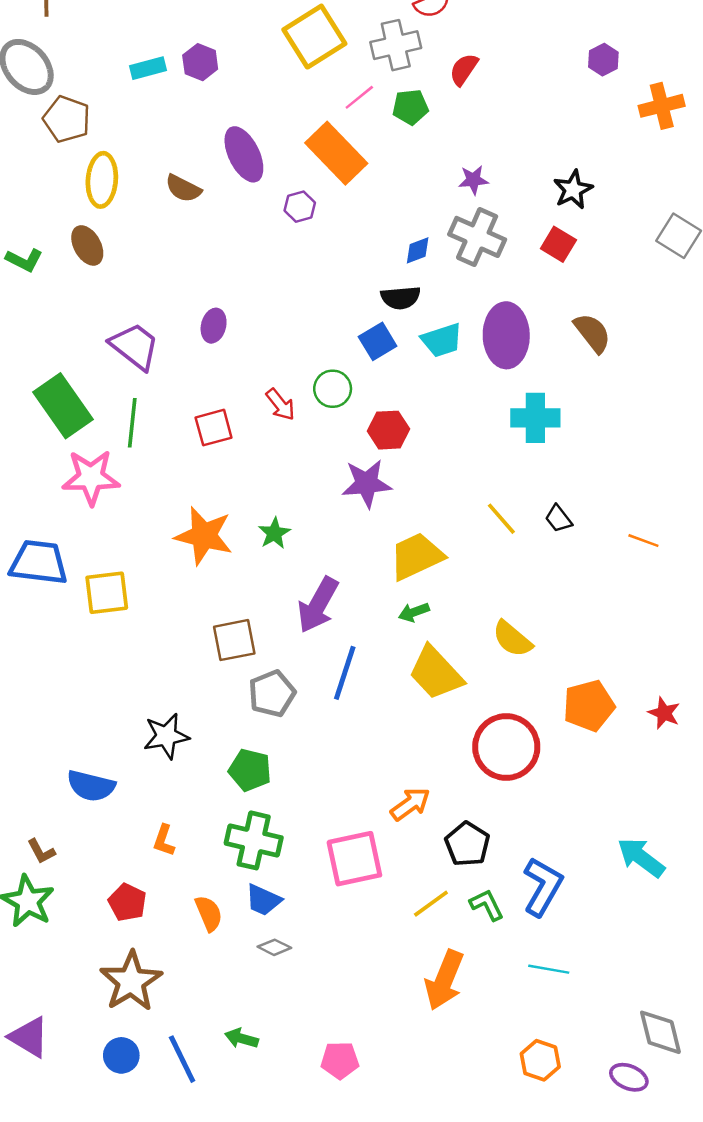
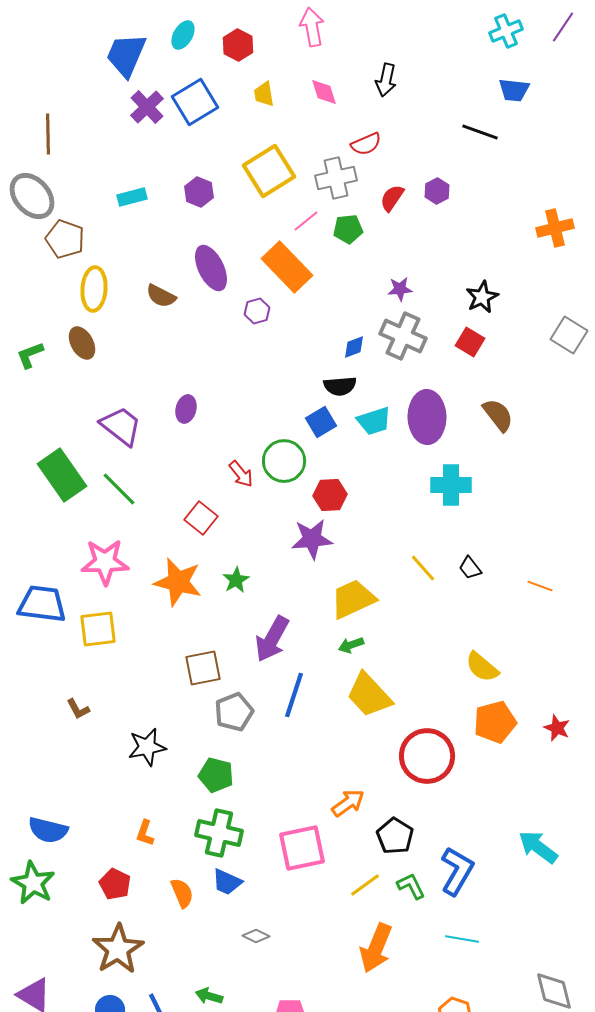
purple hexagon: (603, 60) -> (437, 191), moved
purple hexagon: (200, 62) -> (199, 192), moved
green L-shape: (24, 260) -> (30, 355), turned 132
green circle: (333, 389) -> (284, 461), size x1.4
green line: (132, 423) -> (119, 489), turned -51
red square: (214, 428) -> (201, 518), moved, turned -36
pink star: (91, 477) -> (105, 562), moved
yellow semicircle: (512, 639) -> (482, 667), moved
blue semicircle: (91, 786) -> (48, 830), moved
brown L-shape: (41, 851) -> (78, 709), moved
gray diamond: (274, 947) -> (256, 936), moved

